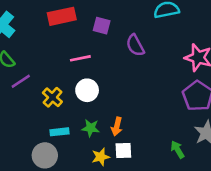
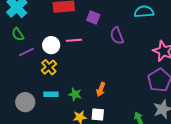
white circle: (87, 90) -> (51, 45), moved
orange arrow: (117, 126) -> (101, 89), moved
gray circle: (45, 155) -> (25, 102), moved

